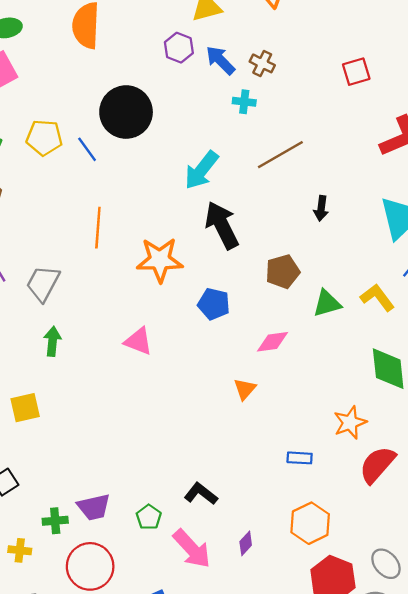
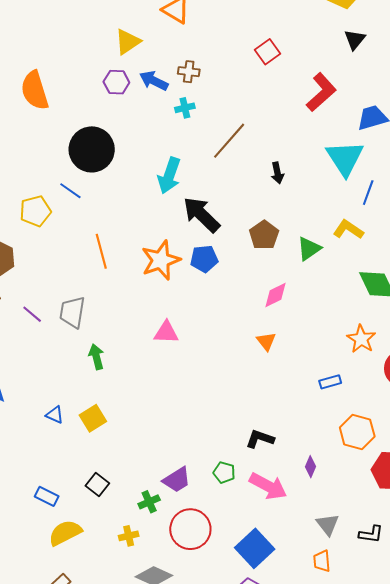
yellow pentagon: (44, 138) -> (35, 211), moved
blue pentagon: (214, 304) -> (204, 259), moved

